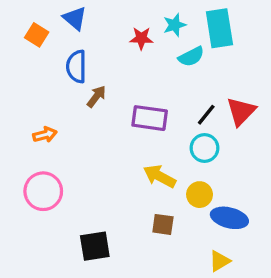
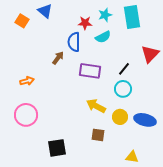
cyan semicircle: (191, 57) -> (103, 37), moved
blue semicircle: (76, 67) -> (74, 42), moved
red triangle: (241, 111) -> (150, 54), moved
blue ellipse: (229, 218) -> (145, 120), moved
yellow triangle: (219, 261) -> (132, 157), turned 40

